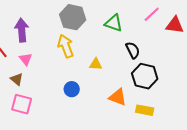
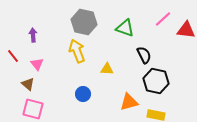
purple arrow: (22, 30) -> (33, 35), size x0.6
orange triangle: (118, 97) -> (129, 102), turned -36

